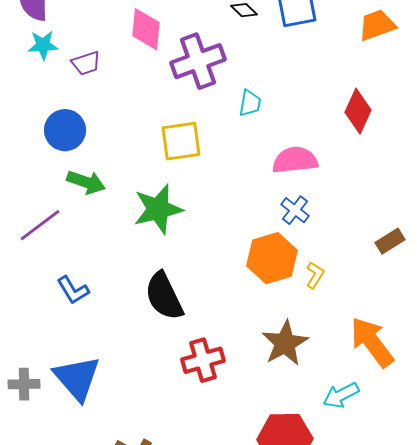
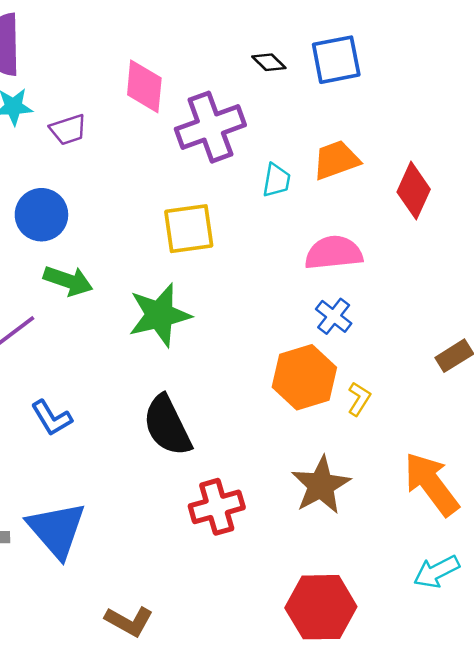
orange trapezoid: (377, 25) -> (336, 160), moved
cyan arrow: (341, 395) -> (437, 572), moved

